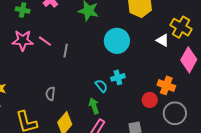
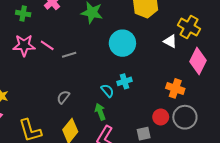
gray line: (66, 51) -> (69, 55), turned 64
gray semicircle: (50, 94) -> (63, 97), moved, turned 32
red circle: (150, 100) -> (161, 117), moved

